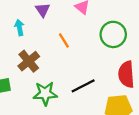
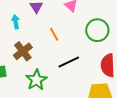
black line: (83, 86) -> (69, 62), moved
green star: (45, 93) -> (36, 80), turned -30

